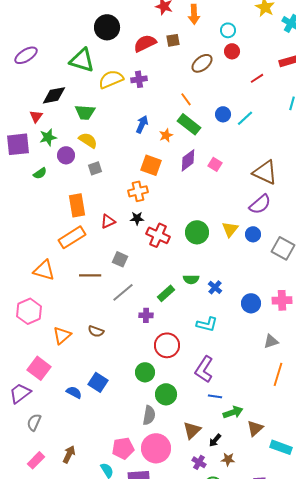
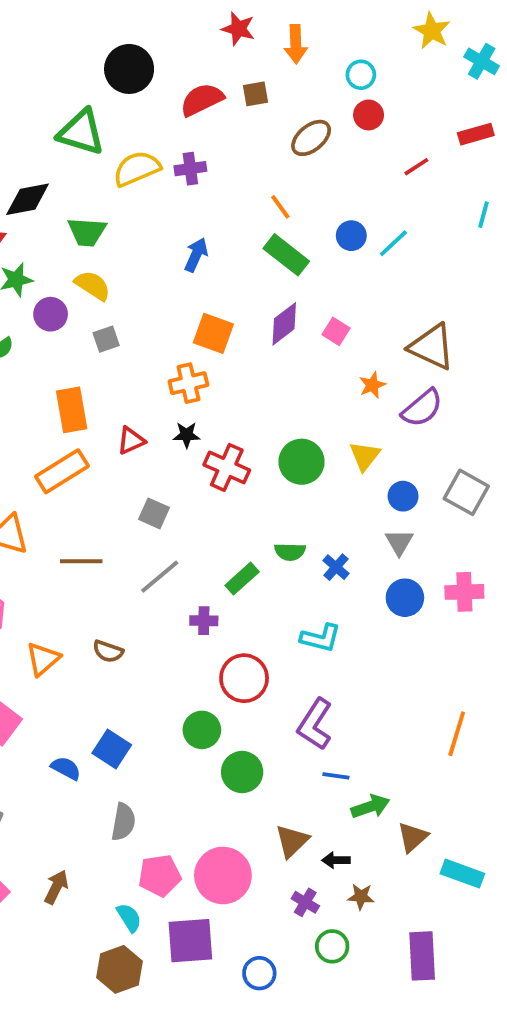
orange star: (166, 135) -> (372, 385), moved
blue circle: (253, 234) -> (403, 496), moved
brown line: (90, 275) -> (81, 561), moved
gray triangle: (271, 341) -> (399, 542), moved, turned -42
gray semicircle: (149, 415) -> (123, 822), moved
black arrow: (215, 440) -> (336, 860), turned 48

